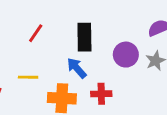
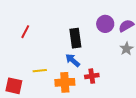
red line: (36, 33) -> (25, 32), moved
purple circle: (126, 55) -> (105, 24), moved

